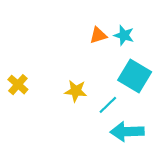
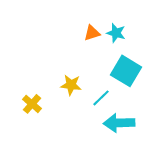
yellow cross: (18, 85) -> (32, 104), moved

